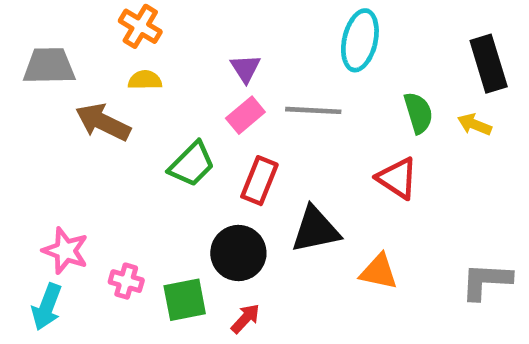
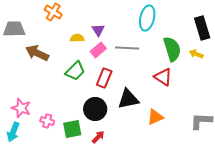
yellow semicircle: (145, 80) -> (77, 38), moved
green semicircle: (418, 113) -> (172, 49), size x1.4
orange triangle: (379, 272) -> (155, 117), turned -36

